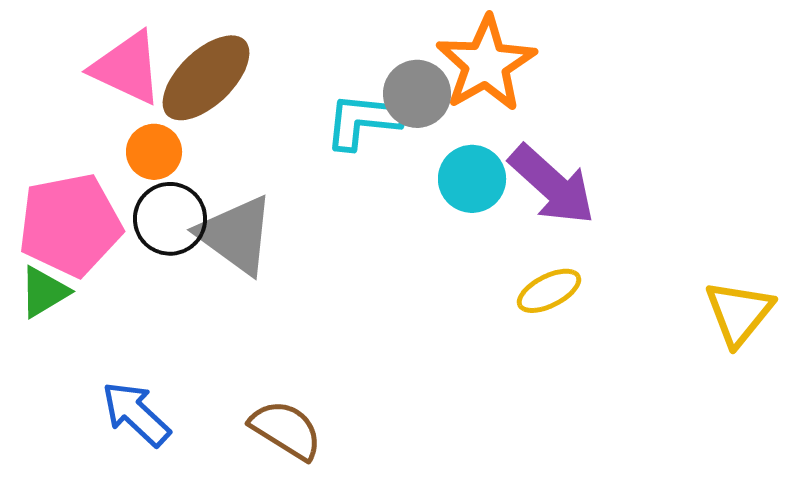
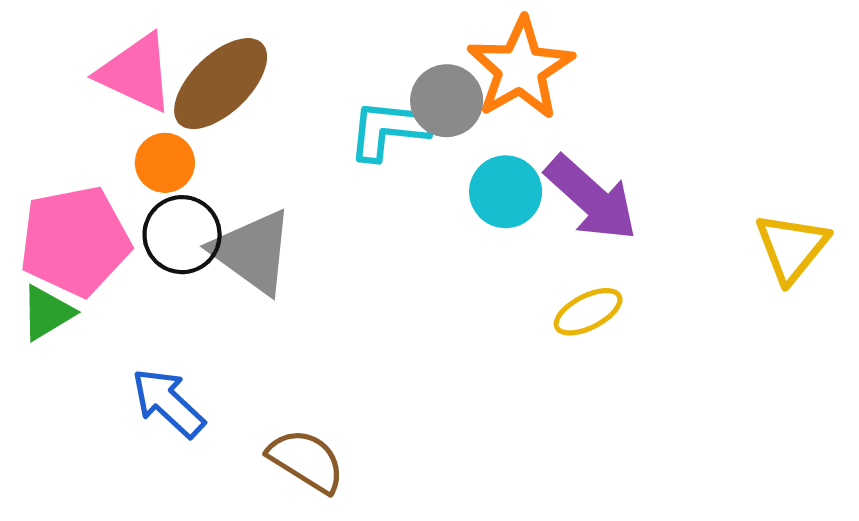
yellow triangle: (739, 313) -> (792, 247), moved
blue arrow: (136, 414) -> (168, 403), moved

